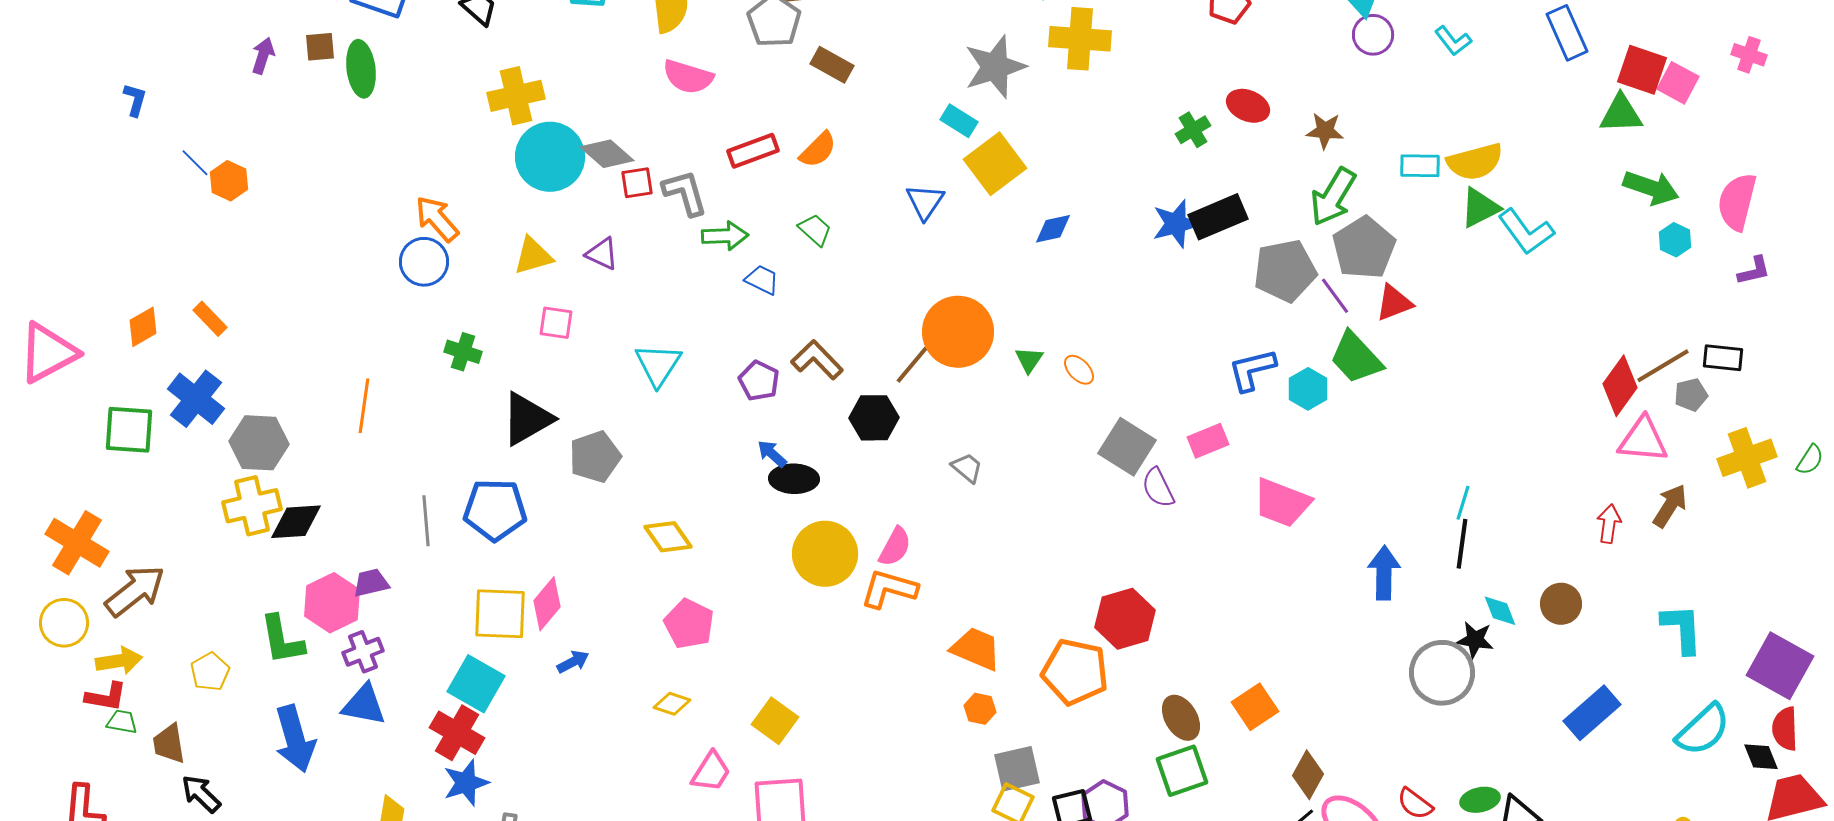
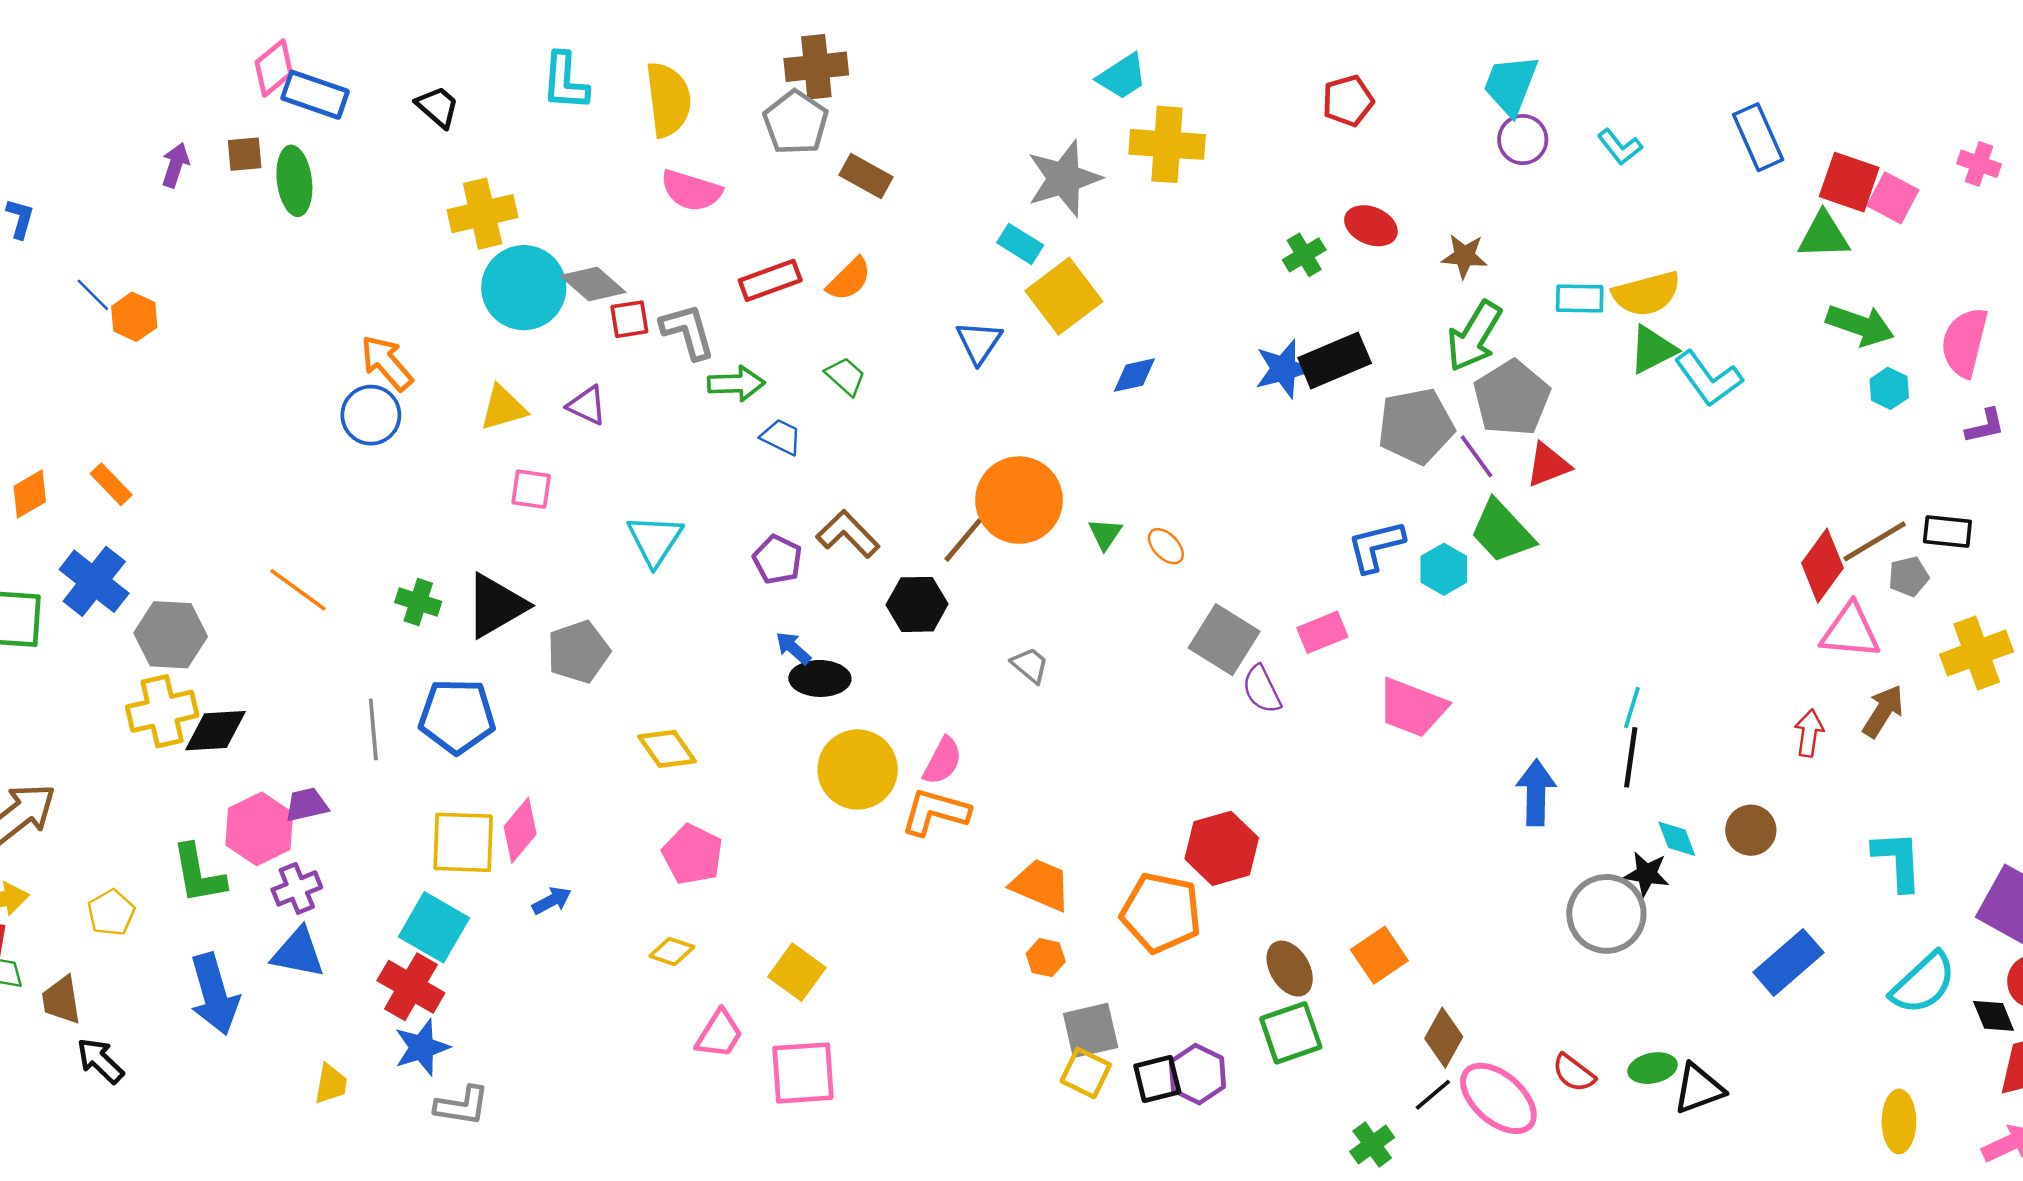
green cross: (463, 352) -> (418, 602), moved
orange line: (364, 406) -> (298, 590), turned -62

